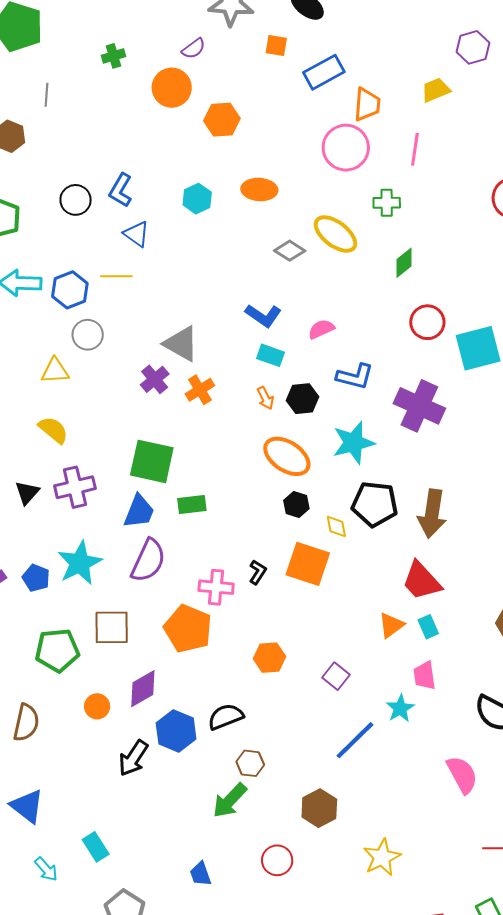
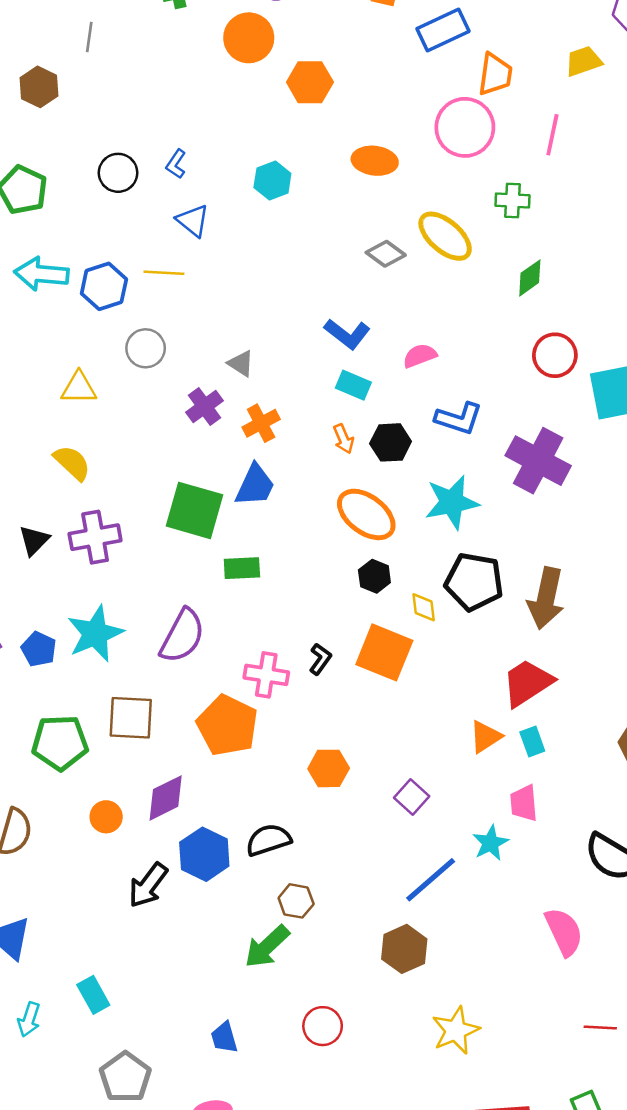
blue L-shape: (121, 190) -> (176, 164), size x0.7
orange ellipse: (259, 190) -> (375, 161), moved
gray circle: (88, 335) -> (146, 348), moved
gray triangle: (181, 344) -> (241, 363), size x0.6
blue trapezoid: (139, 511) -> (255, 485), moved
red trapezoid: (422, 581) -> (527, 683), turned 96
brown hexagon: (319, 808) -> (404, 949), moved
cyan arrow: (46, 869) -> (29, 1019), turned 56

